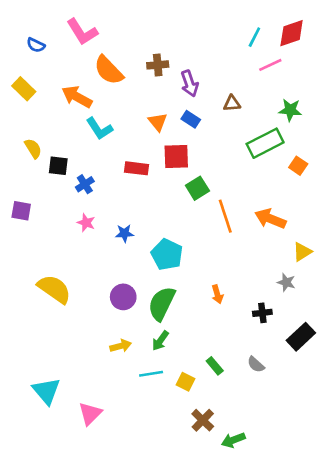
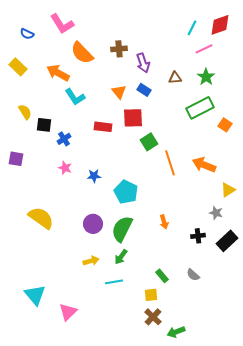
green star: (290, 110) -> (206, 77), moved, turned 30
black rectangle: (301, 337) -> (227, 241), moved
yellow square: (186, 382) -> (151, 295), moved, turned -32

